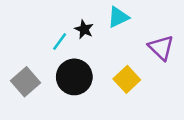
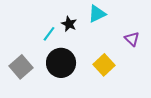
purple triangle: (161, 48) -> (132, 39), size x0.7

